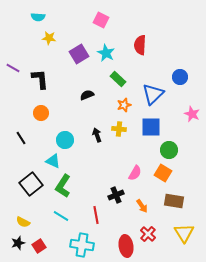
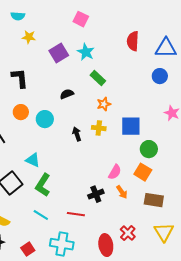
red semicircle: (140, 45) -> (133, 41), moved
blue triangle: (153, 94) -> (166, 48), moved, turned 45
cyan circle: (65, 140) -> (45, 119), moved
orange arrow: (142, 206) -> (122, 192), moved
red line: (96, 215) -> (76, 214), turned -72
red square: (39, 246) -> (28, 249), moved

